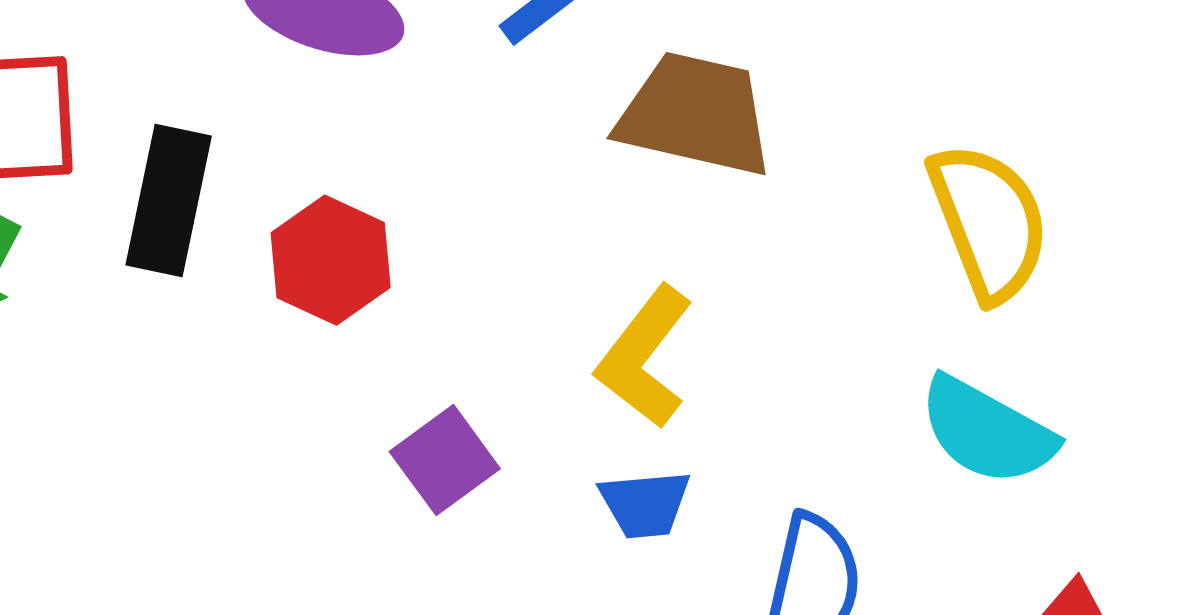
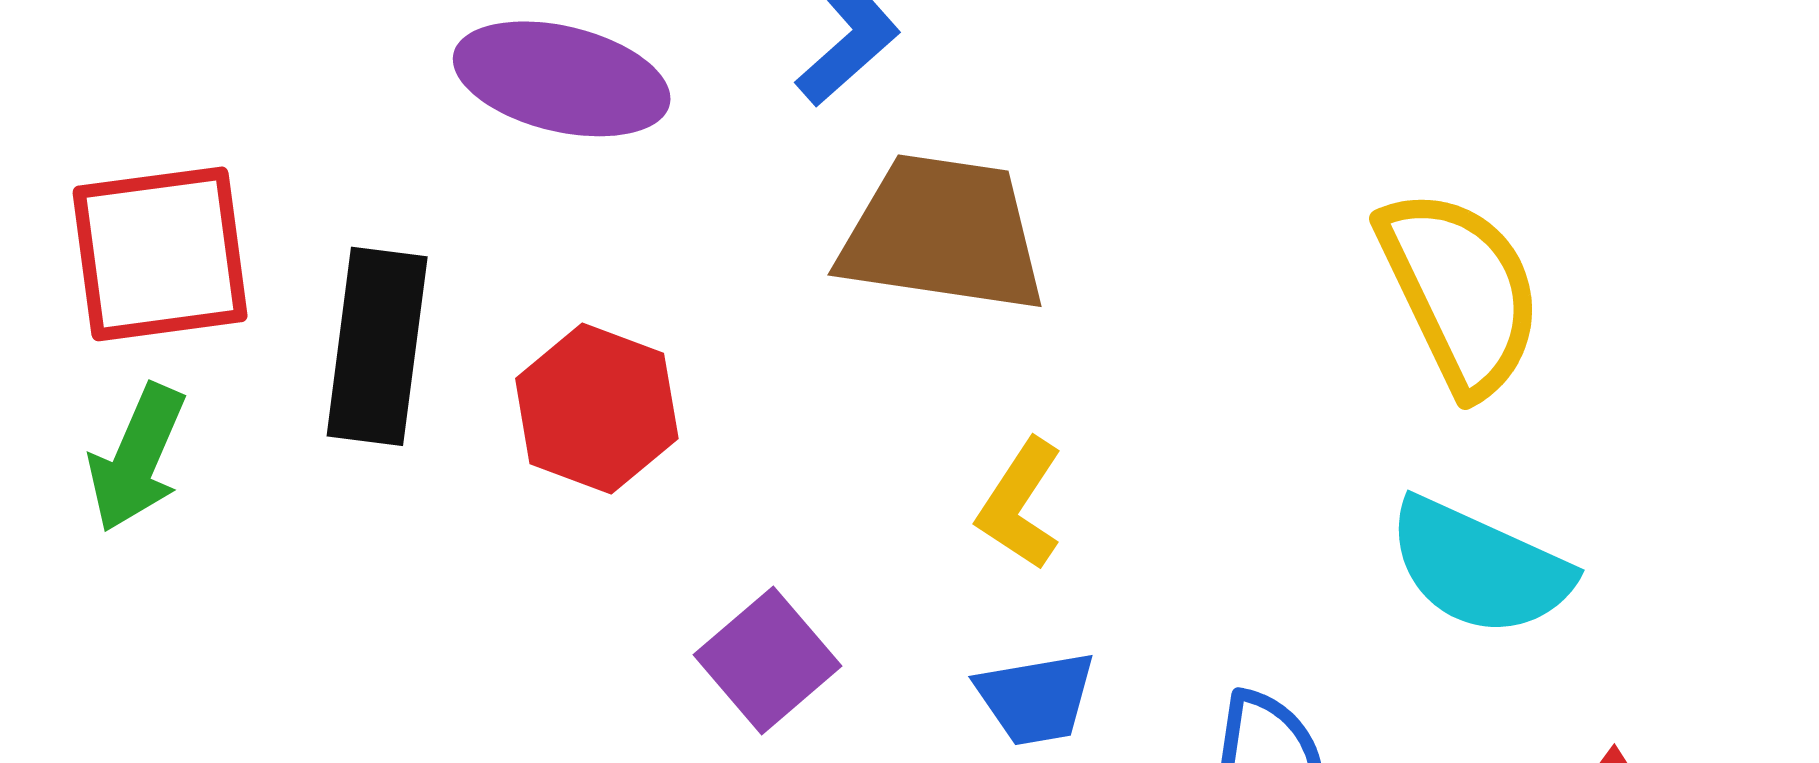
brown trapezoid: (695, 114) -> (943, 234), moved
yellow L-shape: (644, 357) -> (1020, 504), size x0.7

